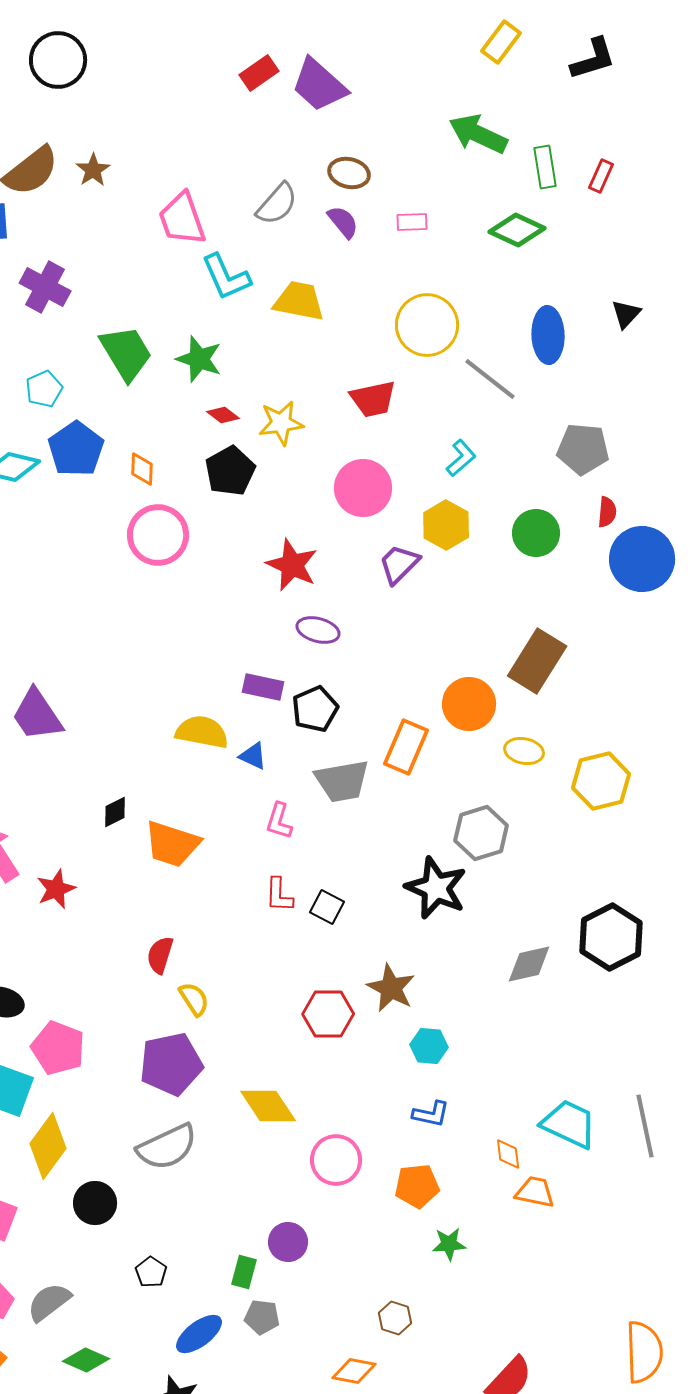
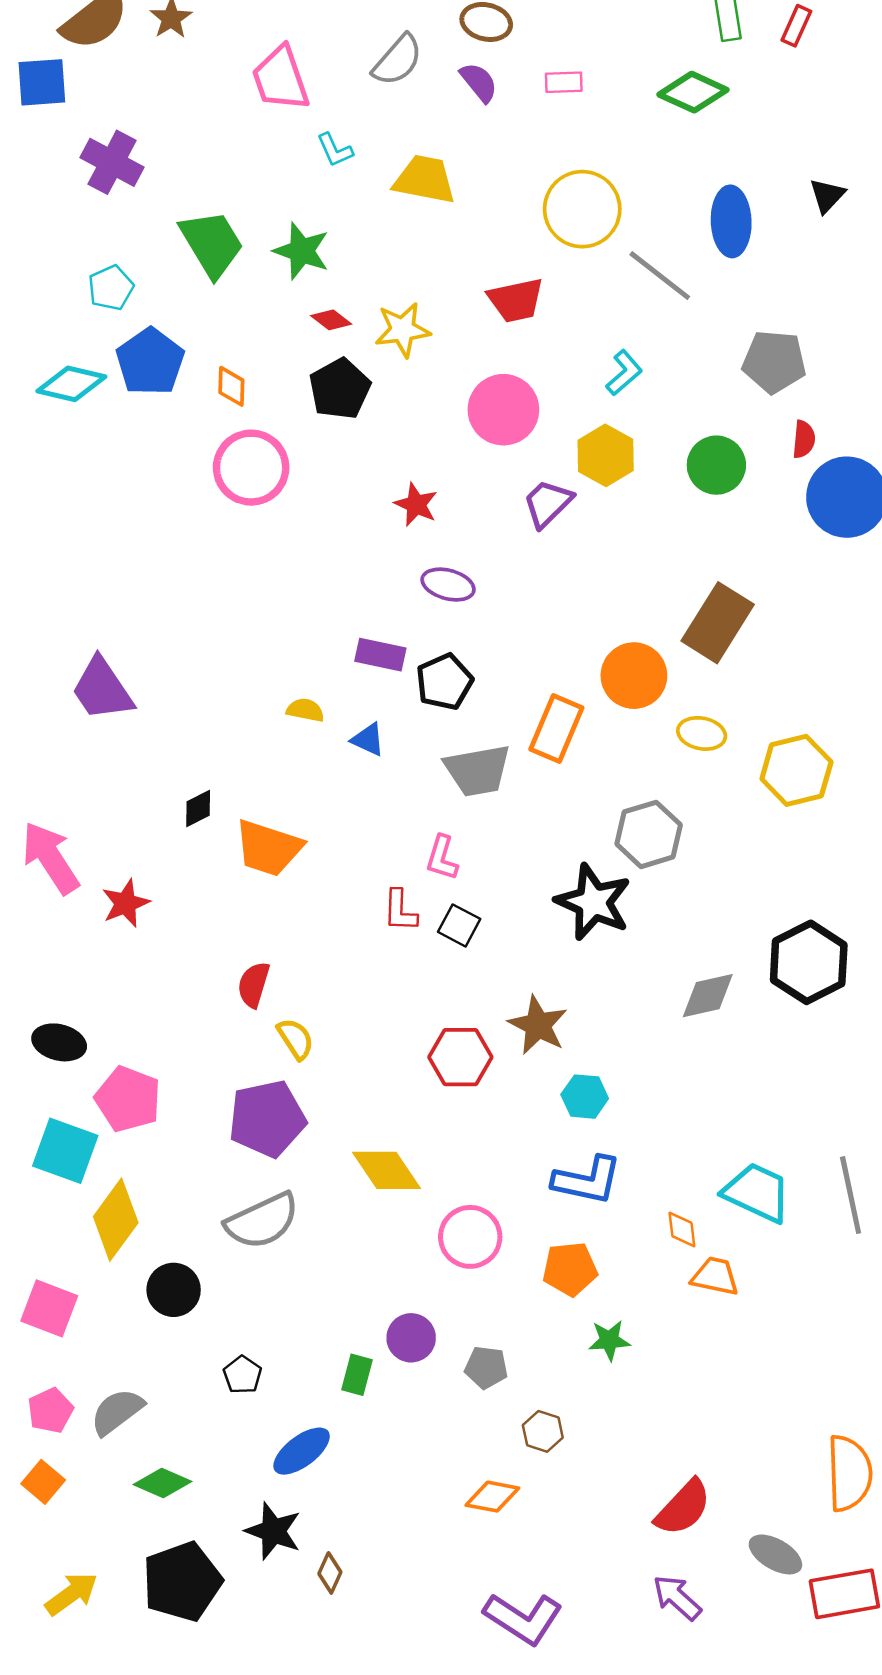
cyan L-shape: (226, 277) -> (335, 150), size x0.6
red star: (292, 565) -> (416, 505), size x0.7
yellow semicircle: (202, 732) -> (305, 710), size x0.6
pink L-shape: (279, 821) -> (442, 858), moved
blue L-shape: (431, 1114) -> (587, 1180), size x1.5
gray pentagon: (262, 1317) -> (486, 1367), moved

